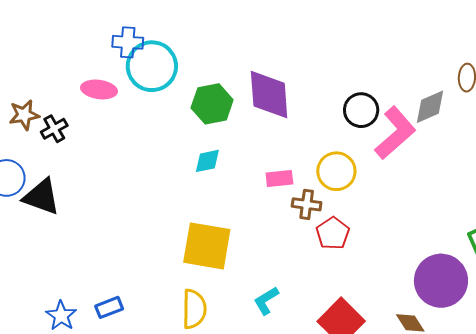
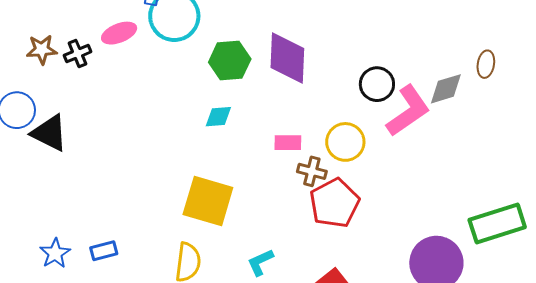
pink ellipse: (99, 89) -> (119, 33), turned -36
black cross: (54, 129) -> (78, 54), moved
red pentagon: (333, 233) -> (334, 203), size x1.5

